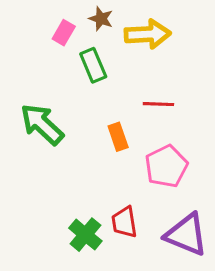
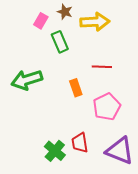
green arrow: (42, 124) -> (27, 80), turned -60

